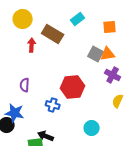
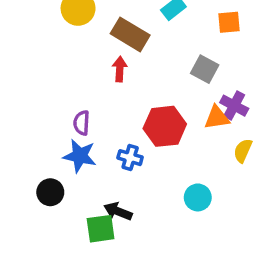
red arrow: (32, 45) -> (120, 69), moved
orange triangle: (108, 54) -> (217, 118), moved
blue star: (15, 113) -> (80, 156), moved

